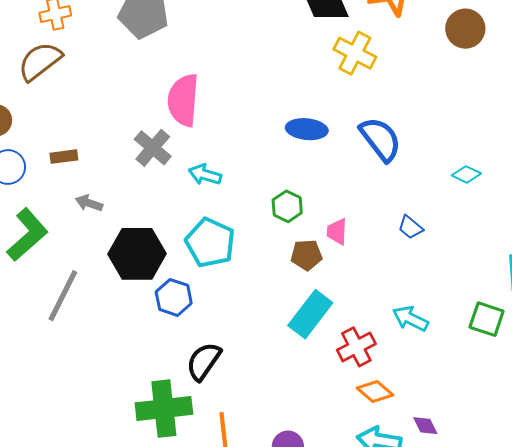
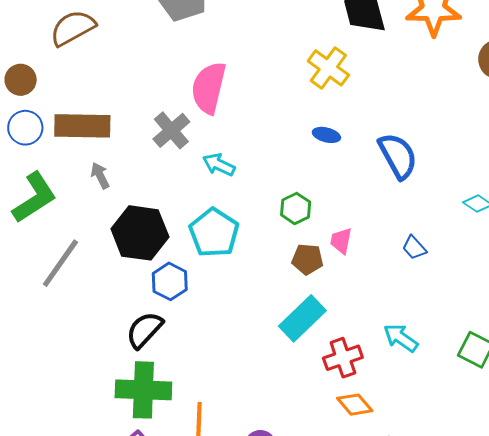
yellow cross: (355, 53) -> (328, 68), moved
blue ellipse: (307, 129) -> (326, 135), size x0.7
brown rectangle: (64, 157) -> (82, 126), size x2.0
gray arrow: (89, 203) -> (100, 176), turned 36
black semicircle: (204, 361) -> (144, 330), moved

